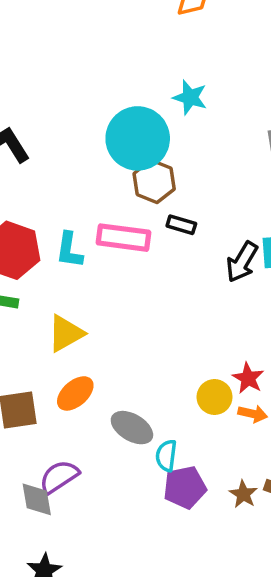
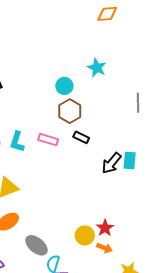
cyan circle: (138, 138) -> (64, 86), size x0.5
pink rectangle: (124, 238) -> (48, 140), size x0.7

